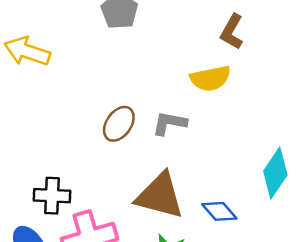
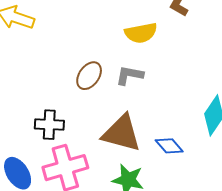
yellow semicircle: (210, 78) -> (141, 33), moved
black cross: (52, 196) -> (49, 125), moved

